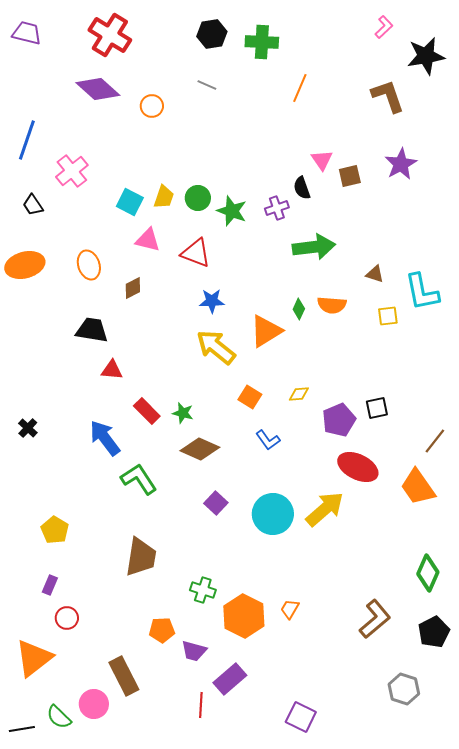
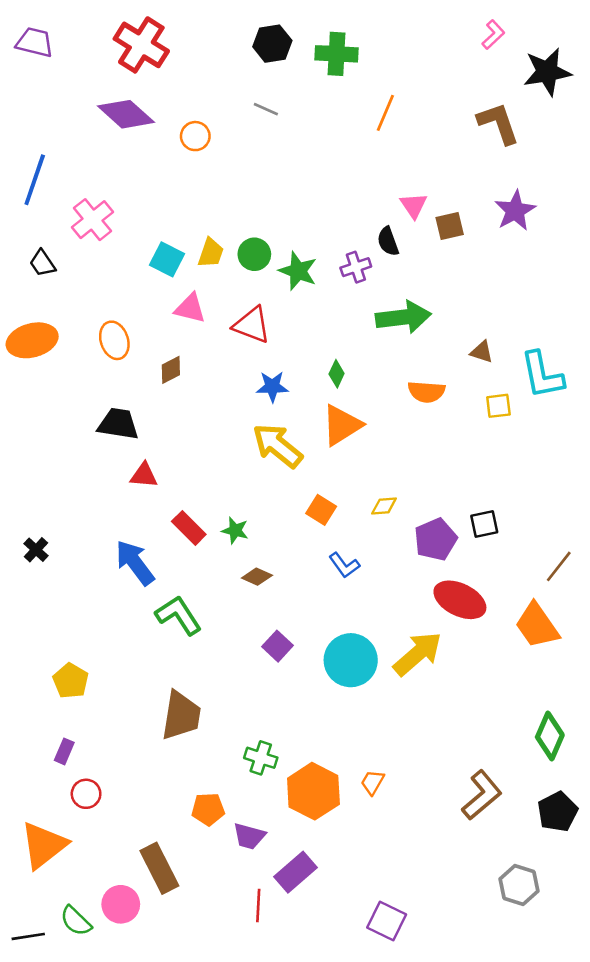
green diamond: (299, 309) -> (337, 374), moved
brown diamond: (200, 449) -> (257, 577), size x0.6

